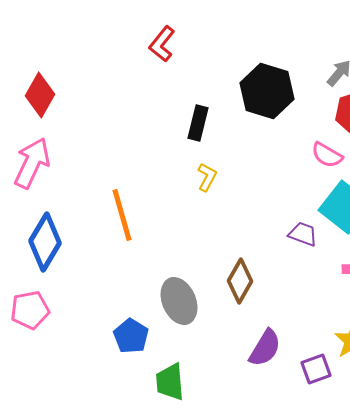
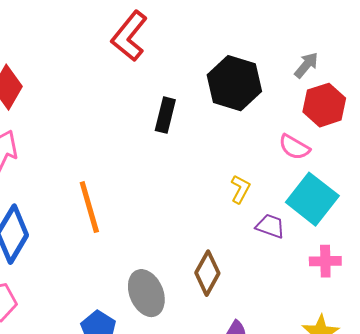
red L-shape: (162, 44) -> (129, 36), size x1.4
yellow L-shape: (207, 177) -> (240, 189), moved

